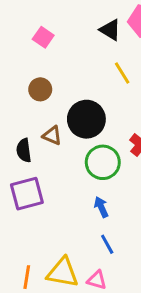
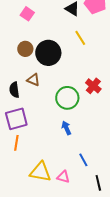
black circle: (86, 119) -> (48, 53), moved
blue line: (107, 244) -> (83, 160), moved
orange line: (27, 277) -> (16, 143), moved

